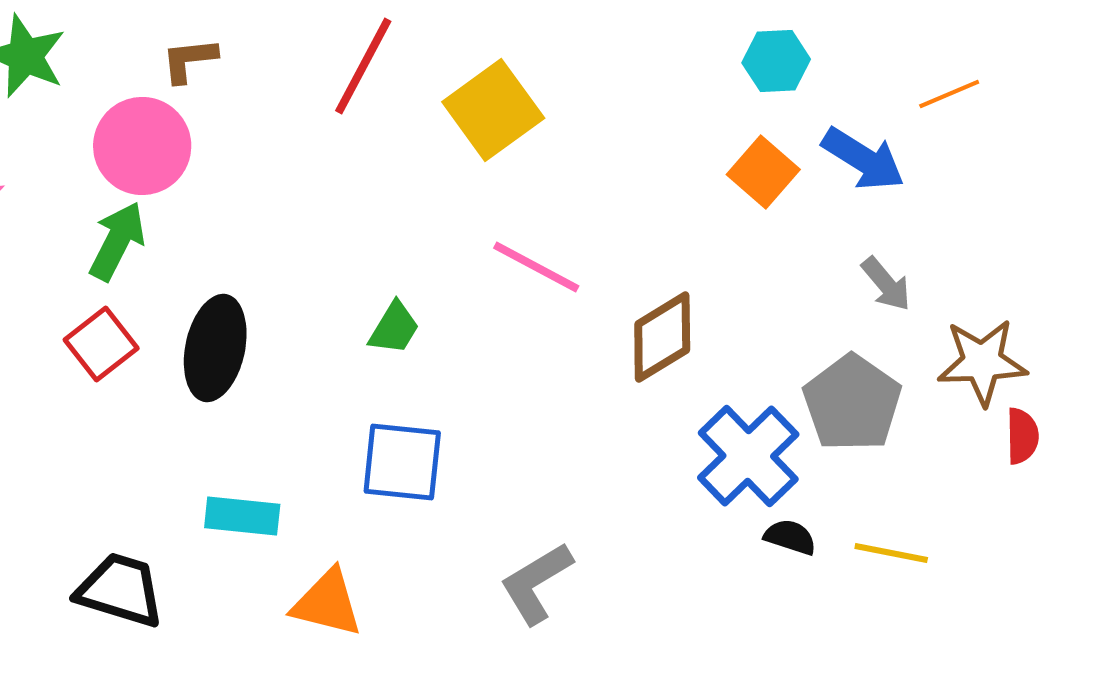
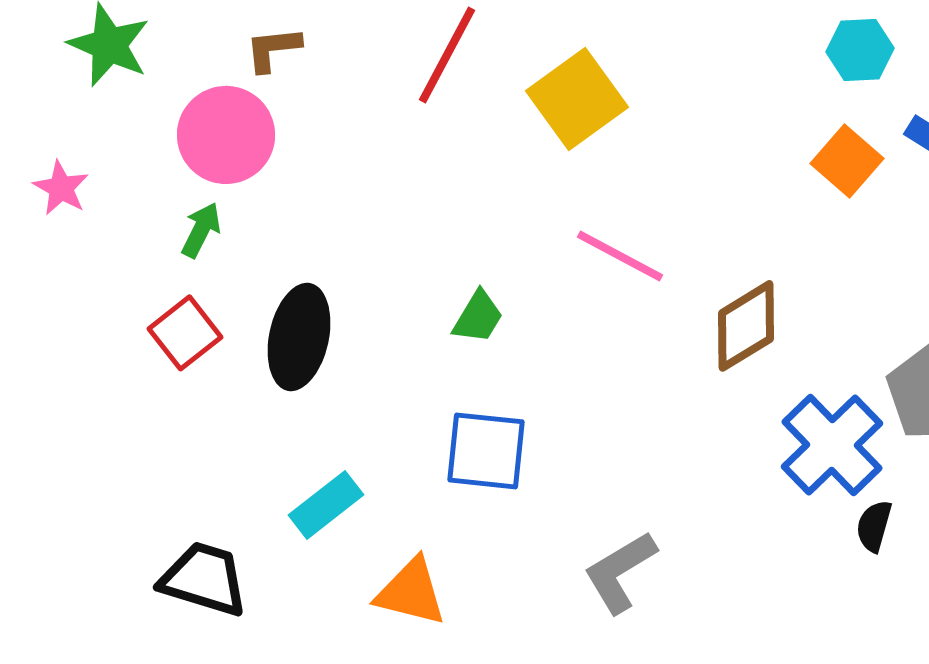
green arrow: (117, 241) -> (201, 230), size x0.7
cyan rectangle: (242, 516) -> (326, 505), turned -44
black semicircle: (790, 537) -> (874, 526), turned -92

